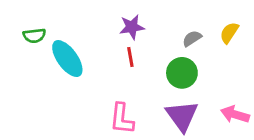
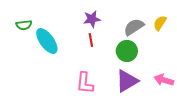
gray semicircle: (192, 38) -> (134, 27), size x1.5
purple triangle: (182, 116) -> (127, 81), turned 35

